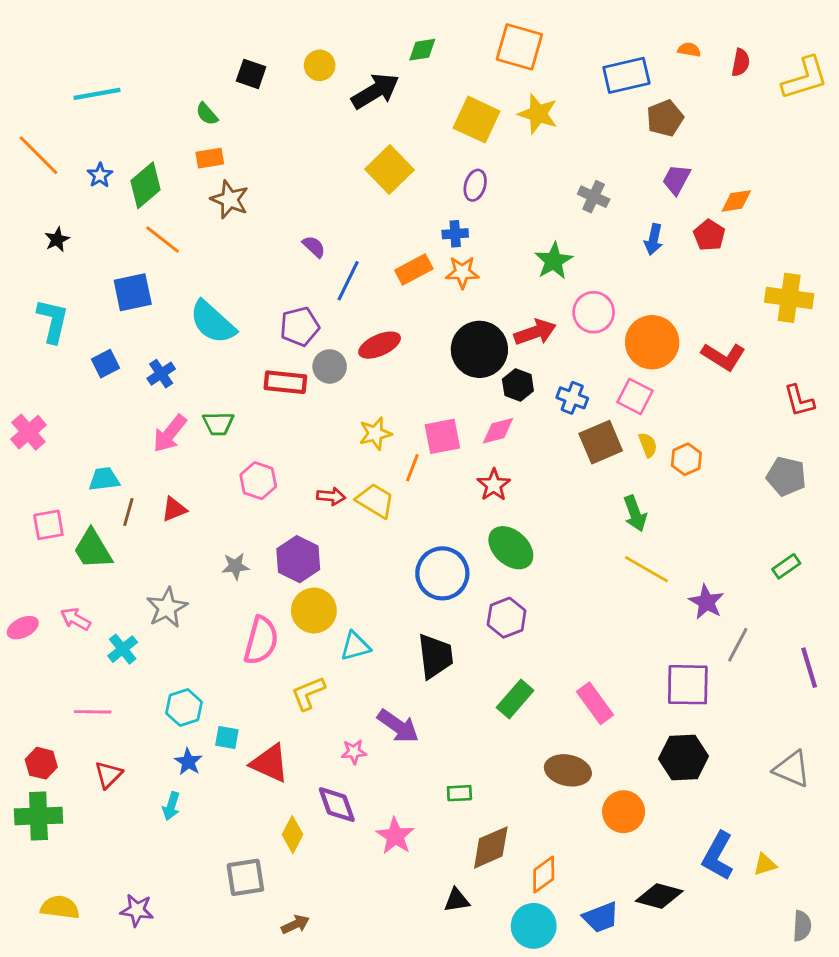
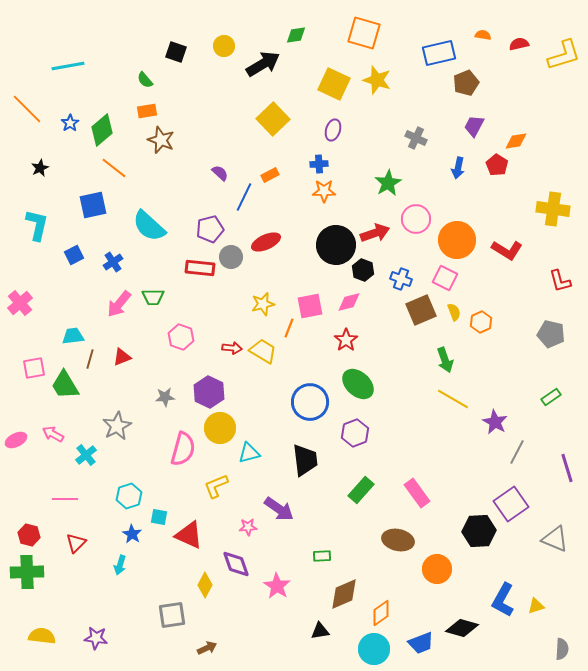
red semicircle: (741, 63) -> (519, 44), turned -114
orange rectangle: (414, 269) -> (270, 175), moved, size x0.7
purple square: (688, 685) -> (511, 504), moved, turned -36

